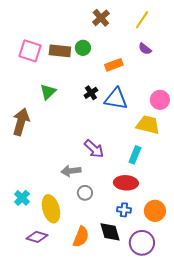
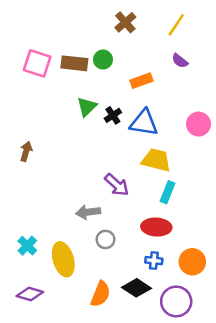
green triangle: (48, 92) -> (87, 107), moved
brown arrow: (21, 122) -> (26, 151), size x0.6
yellow trapezoid: (148, 125) -> (156, 160), moved
black diamond: (110, 232) -> (136, 288), turned -40
purple diamond: (37, 237) -> (30, 294), moved

